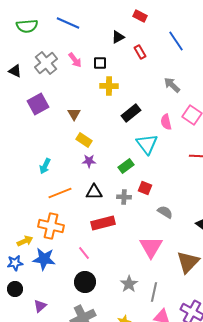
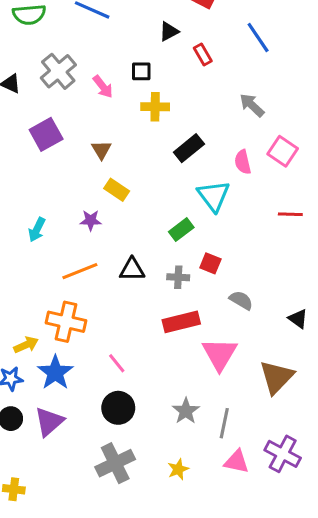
pink arrow: (75, 60) -> (103, 87), moved
purple star: (89, 161) -> (91, 220), moved
cyan arrow: (45, 166) -> (37, 230), moved
red rectangle: (103, 223) -> (181, 322), moved
blue star: (44, 259) -> (55, 372), turned 30
purple triangle: (40, 306) -> (49, 422), moved, size x1.5

